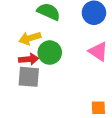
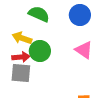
yellow arrow: (30, 38) -> (22, 38), turned 36

